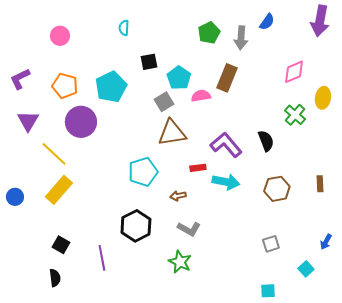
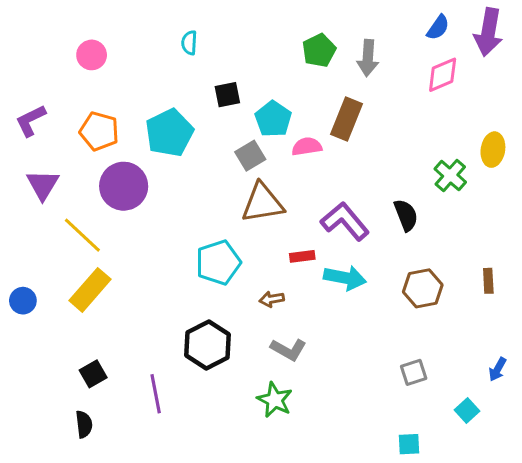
blue semicircle: (267, 22) -> (438, 27), moved
pink diamond: (294, 72) -> (443, 75), moved
black square: (61, 245) -> (93, 374), turned 30

